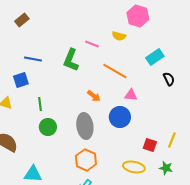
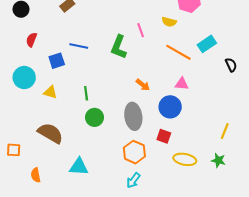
pink line: (92, 44) -> (141, 30), turned 48
orange line: (115, 71) -> (179, 52), moved
black semicircle: (169, 79) -> (231, 65), moved
blue square: (21, 80) -> (57, 61), moved
red square: (150, 145) -> (164, 136), moved

